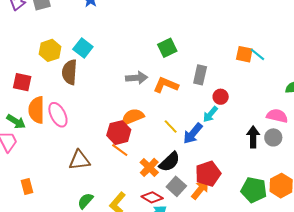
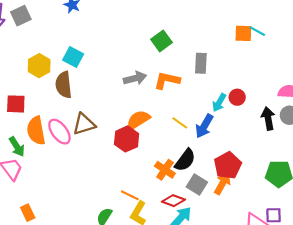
red circle: (221, 97) -> (237, 97), moved
green arrow: (16, 122) -> (17, 147), turned 36
orange line: (120, 150) -> (130, 195), moved
brown triangle: (79, 160) -> (84, 124), moved
orange rectangle: (27, 186) -> (28, 213), moved

